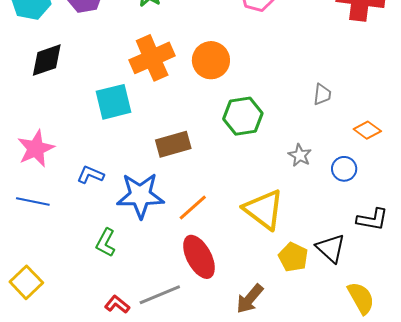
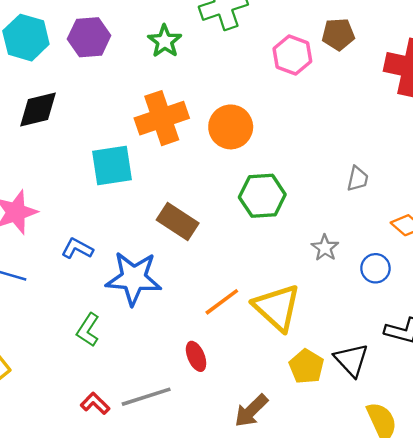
brown rectangle: (173, 144) -> (178, 222), turned 44
orange line: (193, 207) -> (222, 302), moved
red ellipse: (199, 257) -> (196, 356), size x0.6

